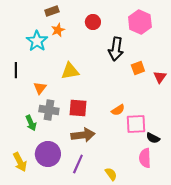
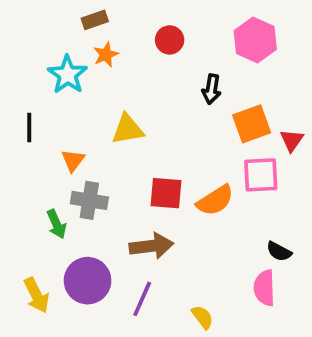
black arrow: (116, 49) -> (211, 89), size x0.7
orange square: (138, 68) -> (252, 124), size x1.5
red square: (78, 108) -> (166, 193), moved
orange semicircle: (118, 110) -> (215, 200), size x1.5
pink square: (136, 124) -> (261, 175), moved

